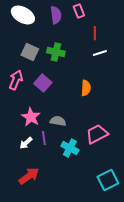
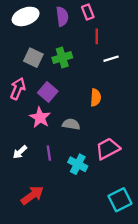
white ellipse: (23, 15) -> (26, 16), turned -50
red line: (95, 33) -> (97, 36), moved
green cross: (56, 52) -> (62, 58), turned -30
pink star: (31, 117) -> (40, 118), moved
gray semicircle: (58, 121) -> (71, 124), moved
white arrow: (26, 143) -> (20, 152), moved

